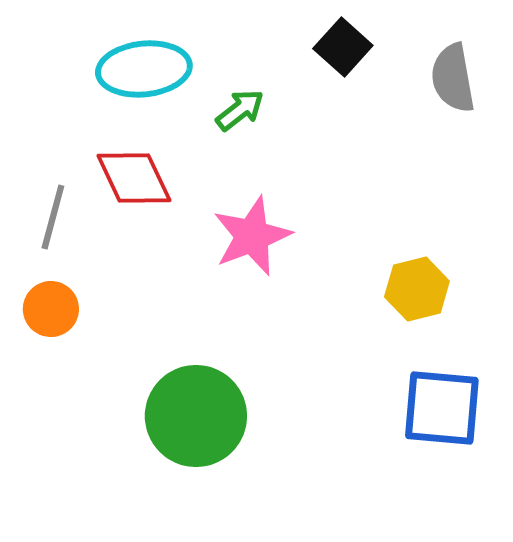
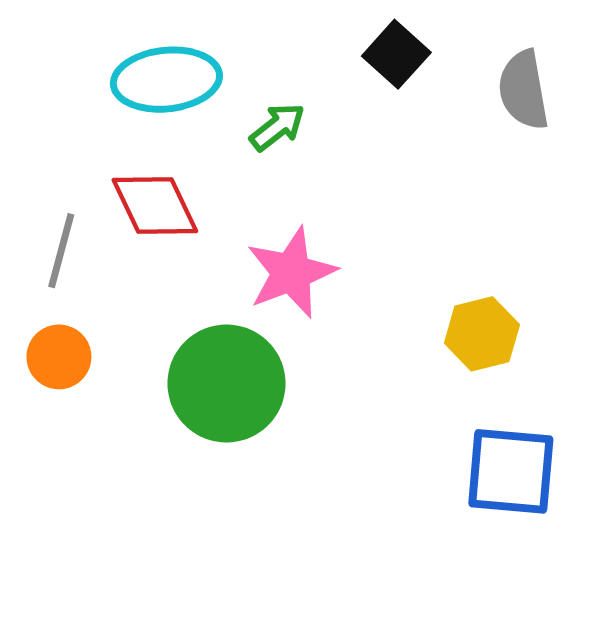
green circle: (196, 416) -> (226, 383), moved

